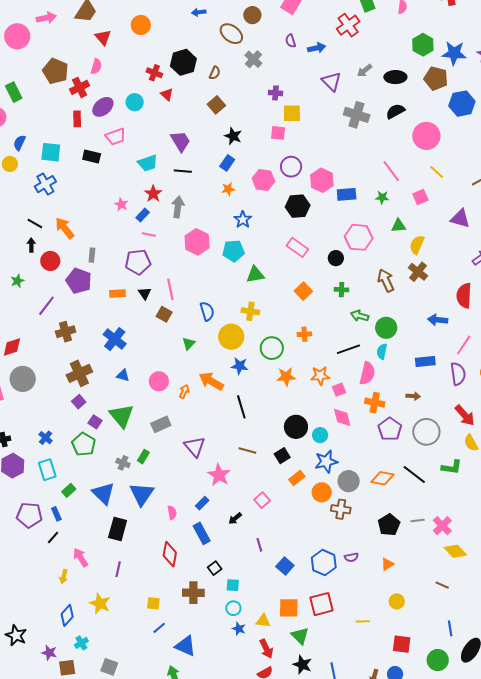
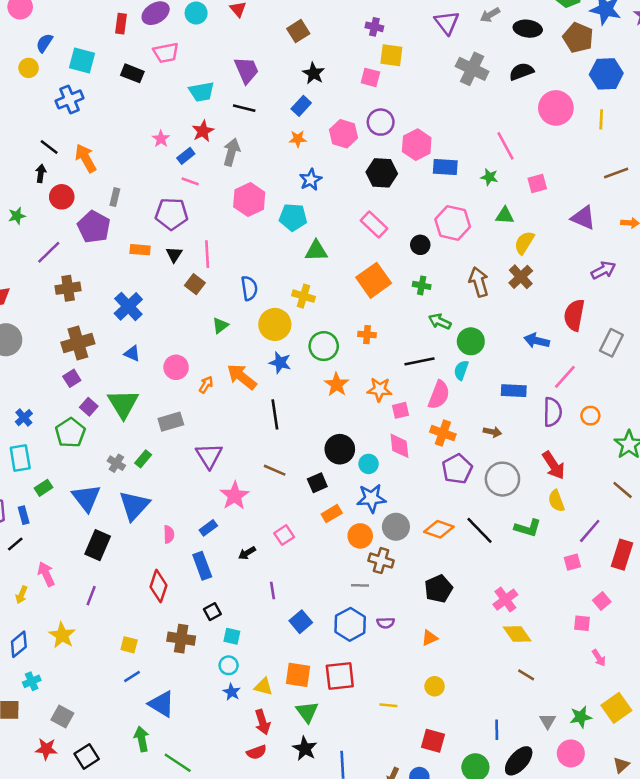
yellow line: (437, 172) -> (601, 119), moved, turned 42
orange square: (303, 291) -> (374, 280), size x1.5
orange star: (286, 377) -> (337, 384), turned 30
gray line: (418, 520) -> (360, 585), moved
brown line: (442, 585) -> (526, 675), moved

